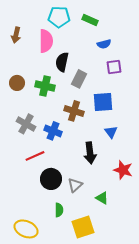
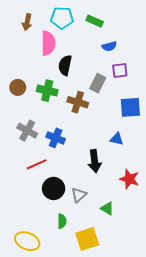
brown arrow: (16, 35) -> (27, 22), moved
gray rectangle: (79, 79) -> (98, 83), moved
blue square: (103, 102) -> (130, 107), moved
brown cross: (74, 111) -> (78, 102), moved
blue triangle: (111, 132) -> (117, 139), turned -40

